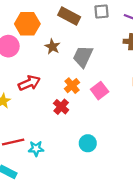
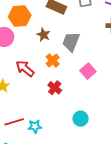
red arrow: (29, 83) -> (25, 69), turned -114
orange cross: (72, 86) -> (53, 60), moved

